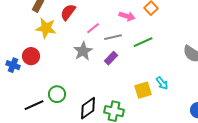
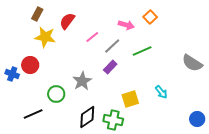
gray line: (113, 37) -> (112, 46), turned -30
gray star: (83, 51) -> (82, 81), moved
yellow square: (143, 90) -> (130, 99), moved
green circle: (57, 94) -> (56, 94), moved

